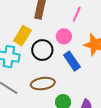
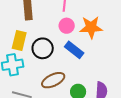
pink circle: (64, 36) -> (67, 26), moved

